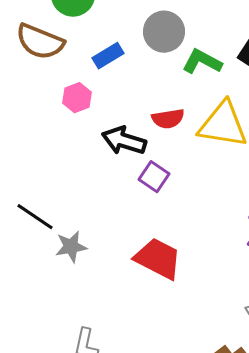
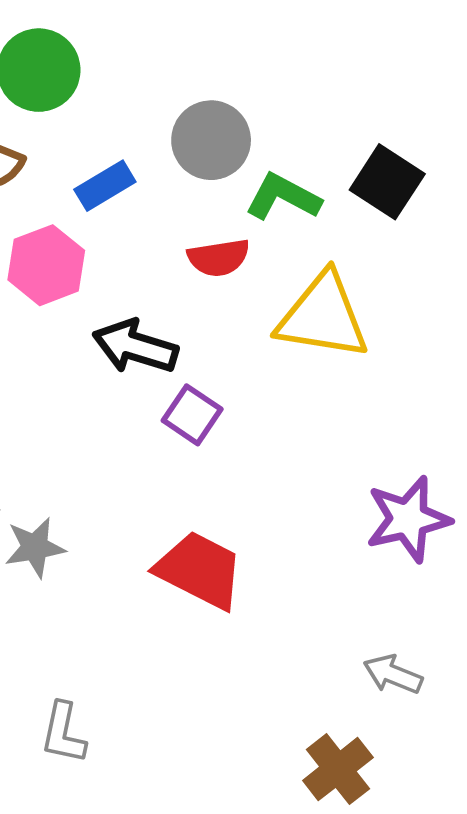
pink hexagon: (77, 98) -> (46, 265), size x1.4
red semicircle: (168, 119) -> (219, 258), moved

